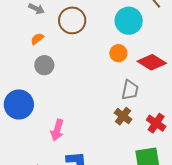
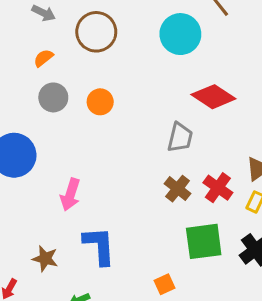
orange circle: (118, 53) -> (100, 102), moved
brown cross: (123, 116) -> (178, 189), moved

